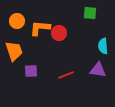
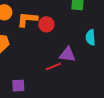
purple triangle: (98, 70) -> (67, 54), moved
purple square: (31, 71) -> (18, 86), moved

